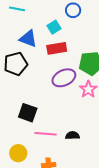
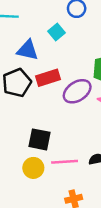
red rectangle: (57, 48) -> (48, 78), moved
yellow circle: (18, 153) -> (33, 168), moved

